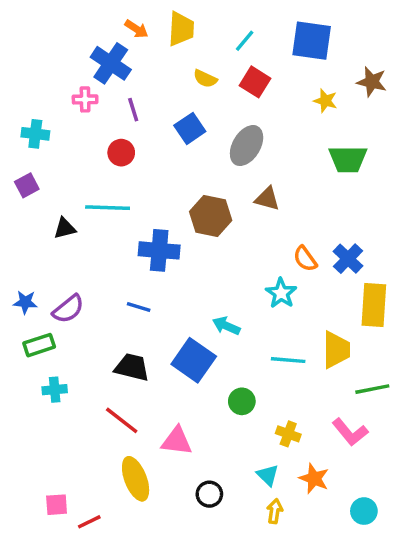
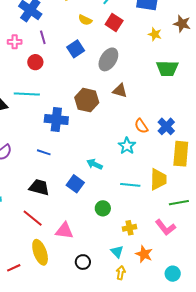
pink cross: (85, 99) -> (15, 42), moved
blue square: (194, 360) -> (75, 184), size x0.7
yellow cross: (288, 434) -> (129, 228), turned -32
red line: (89, 522) -> (14, 268), moved

